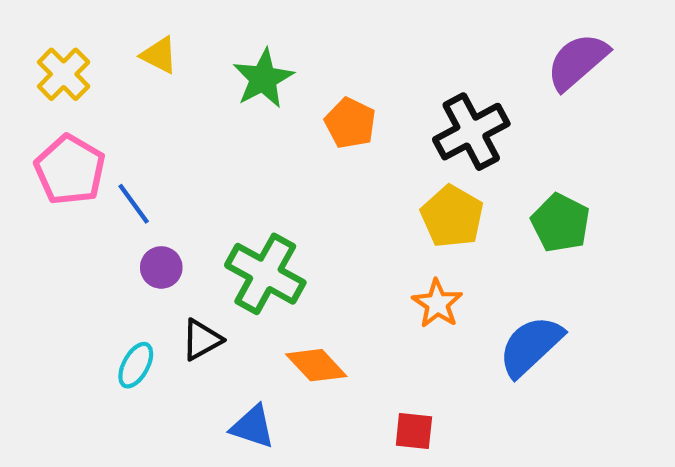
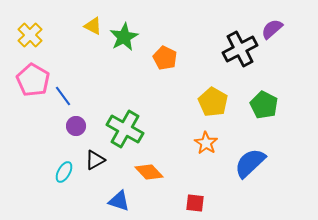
yellow triangle: (159, 55) -> (93, 26), moved
purple semicircle: (577, 61) -> (272, 29), size x0.7
black cross: (471, 132) -> (240, 49), moved

